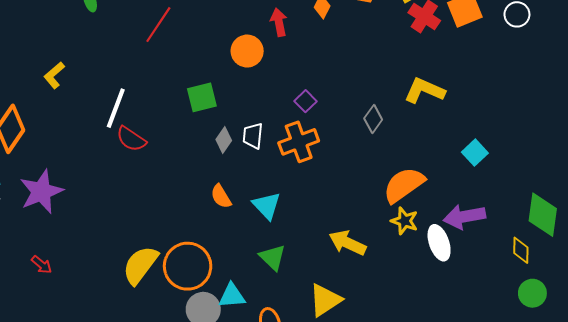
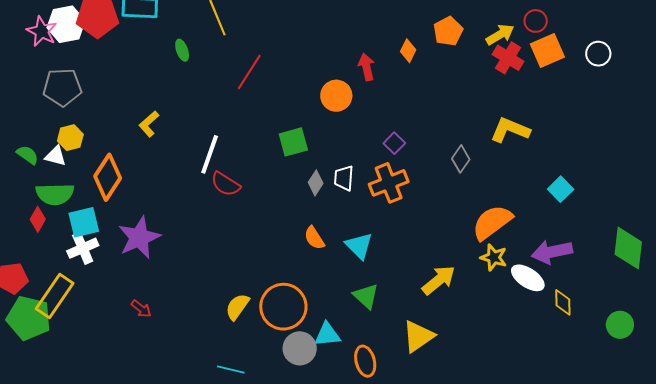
yellow arrow: (348, 243) -> (439, 280), turned 117
white ellipse: (439, 243) -> (528, 278), turned -36
yellow diamond: (521, 250) -> (563, 302), moved
yellow semicircle: (140, 265) -> (237, 307), size x0.7

